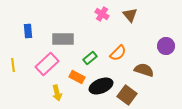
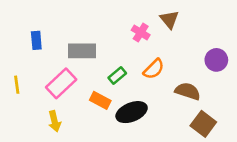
pink cross: (102, 14) -> (141, 33), moved
yellow arrow: (57, 93) -> (55, 121), moved
brown square: (127, 95) -> (203, 124), moved

